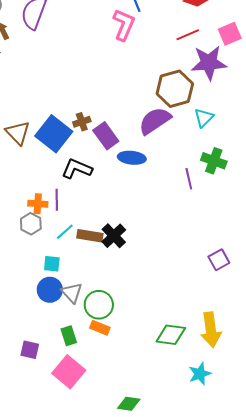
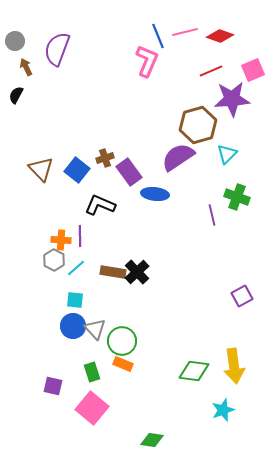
blue square: (54, 134) -> (77, 170), size x0.7
cyan line: (65, 232) -> (76, 268), moved

